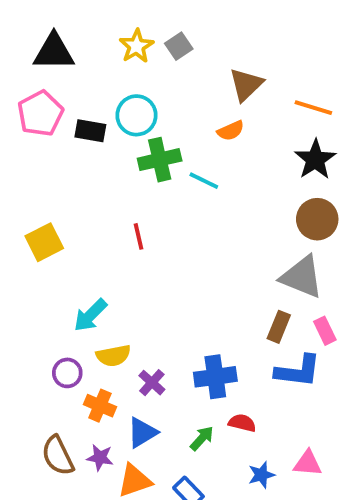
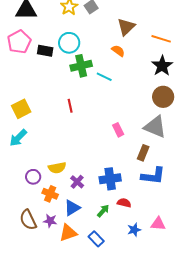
orange semicircle: (231, 131) -> (118, 51), turned -120
cyan arrow: (90, 315) -> (18, 138), moved
pink rectangle: (325, 331) -> (118, 130), moved

